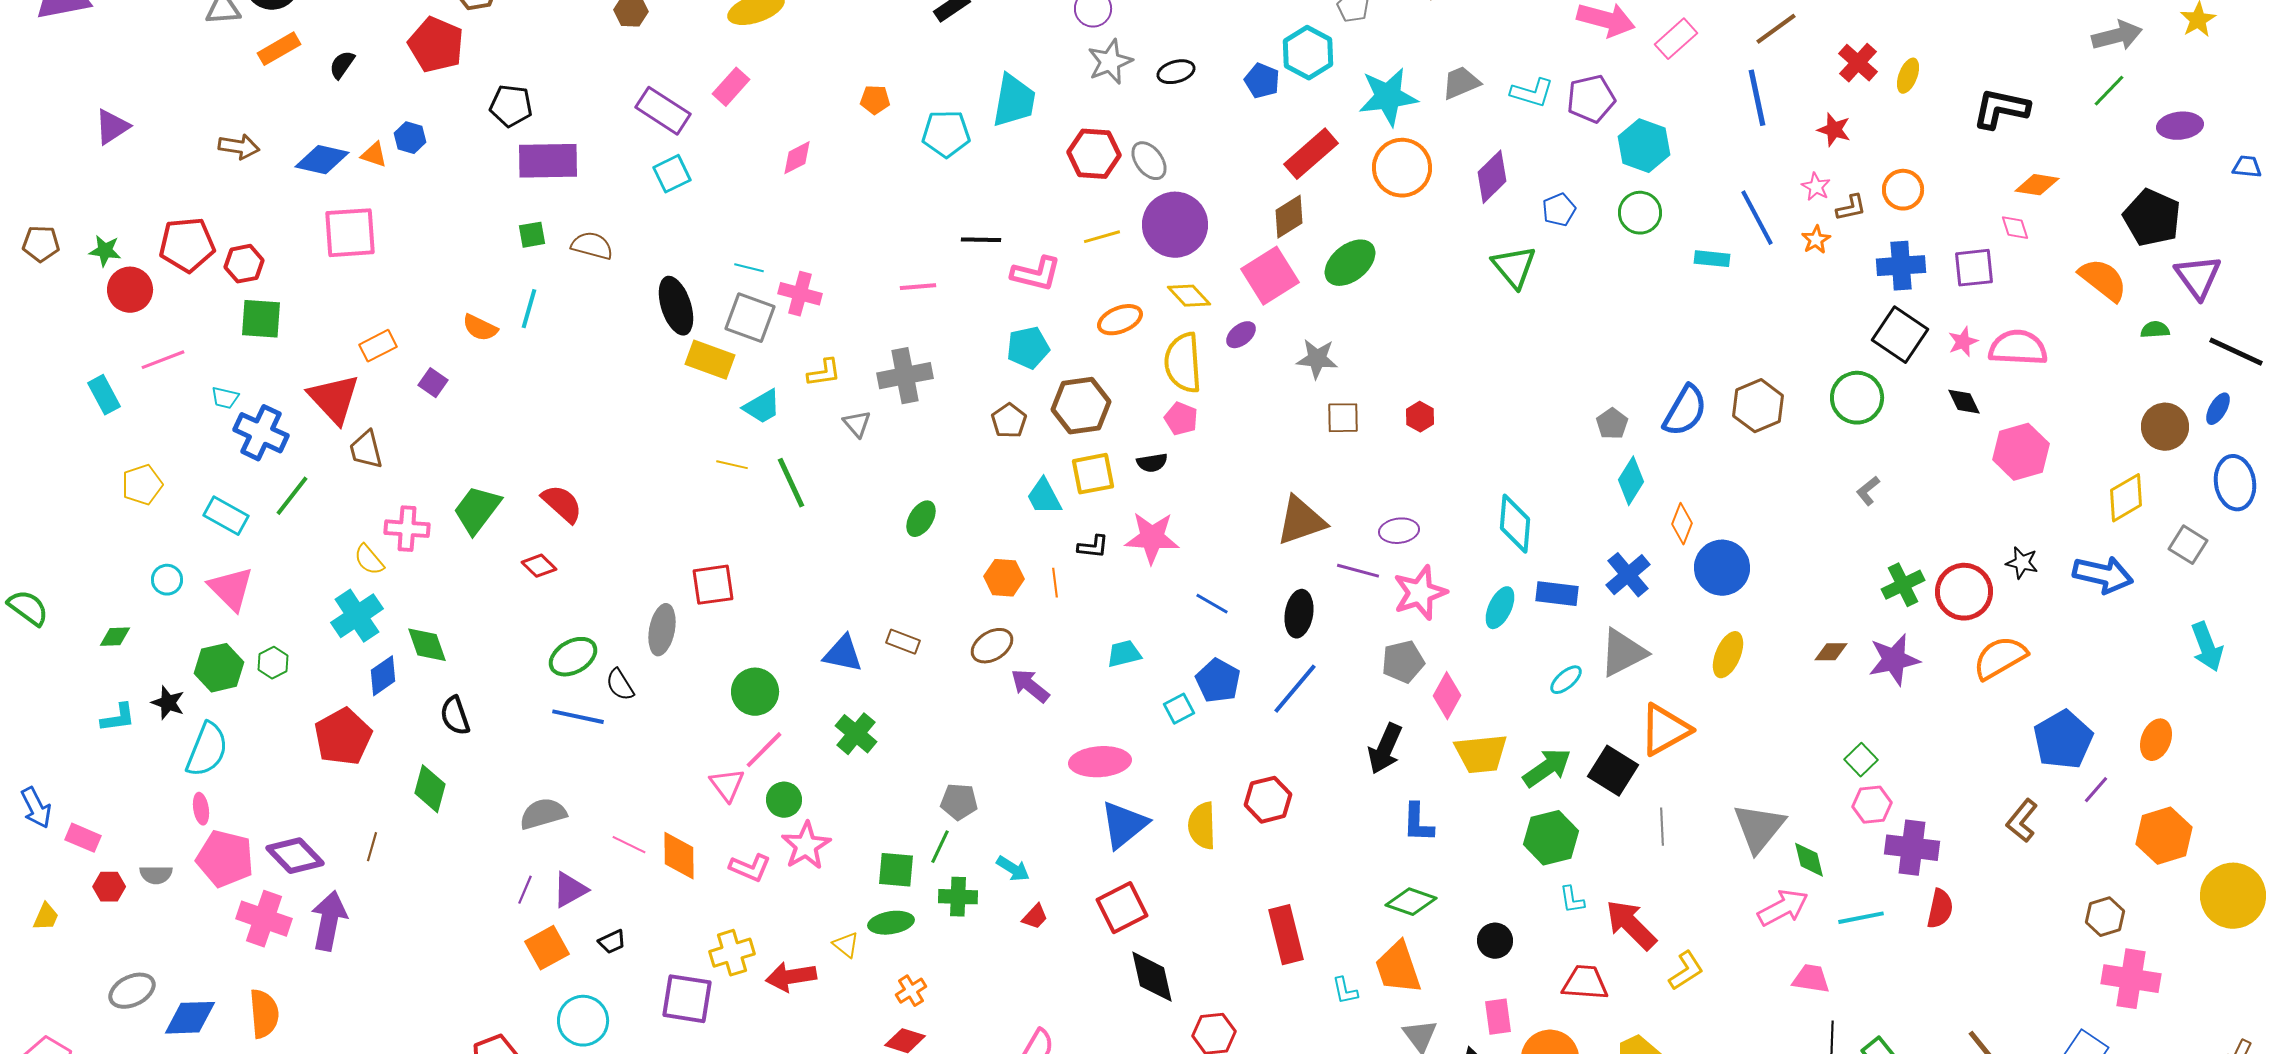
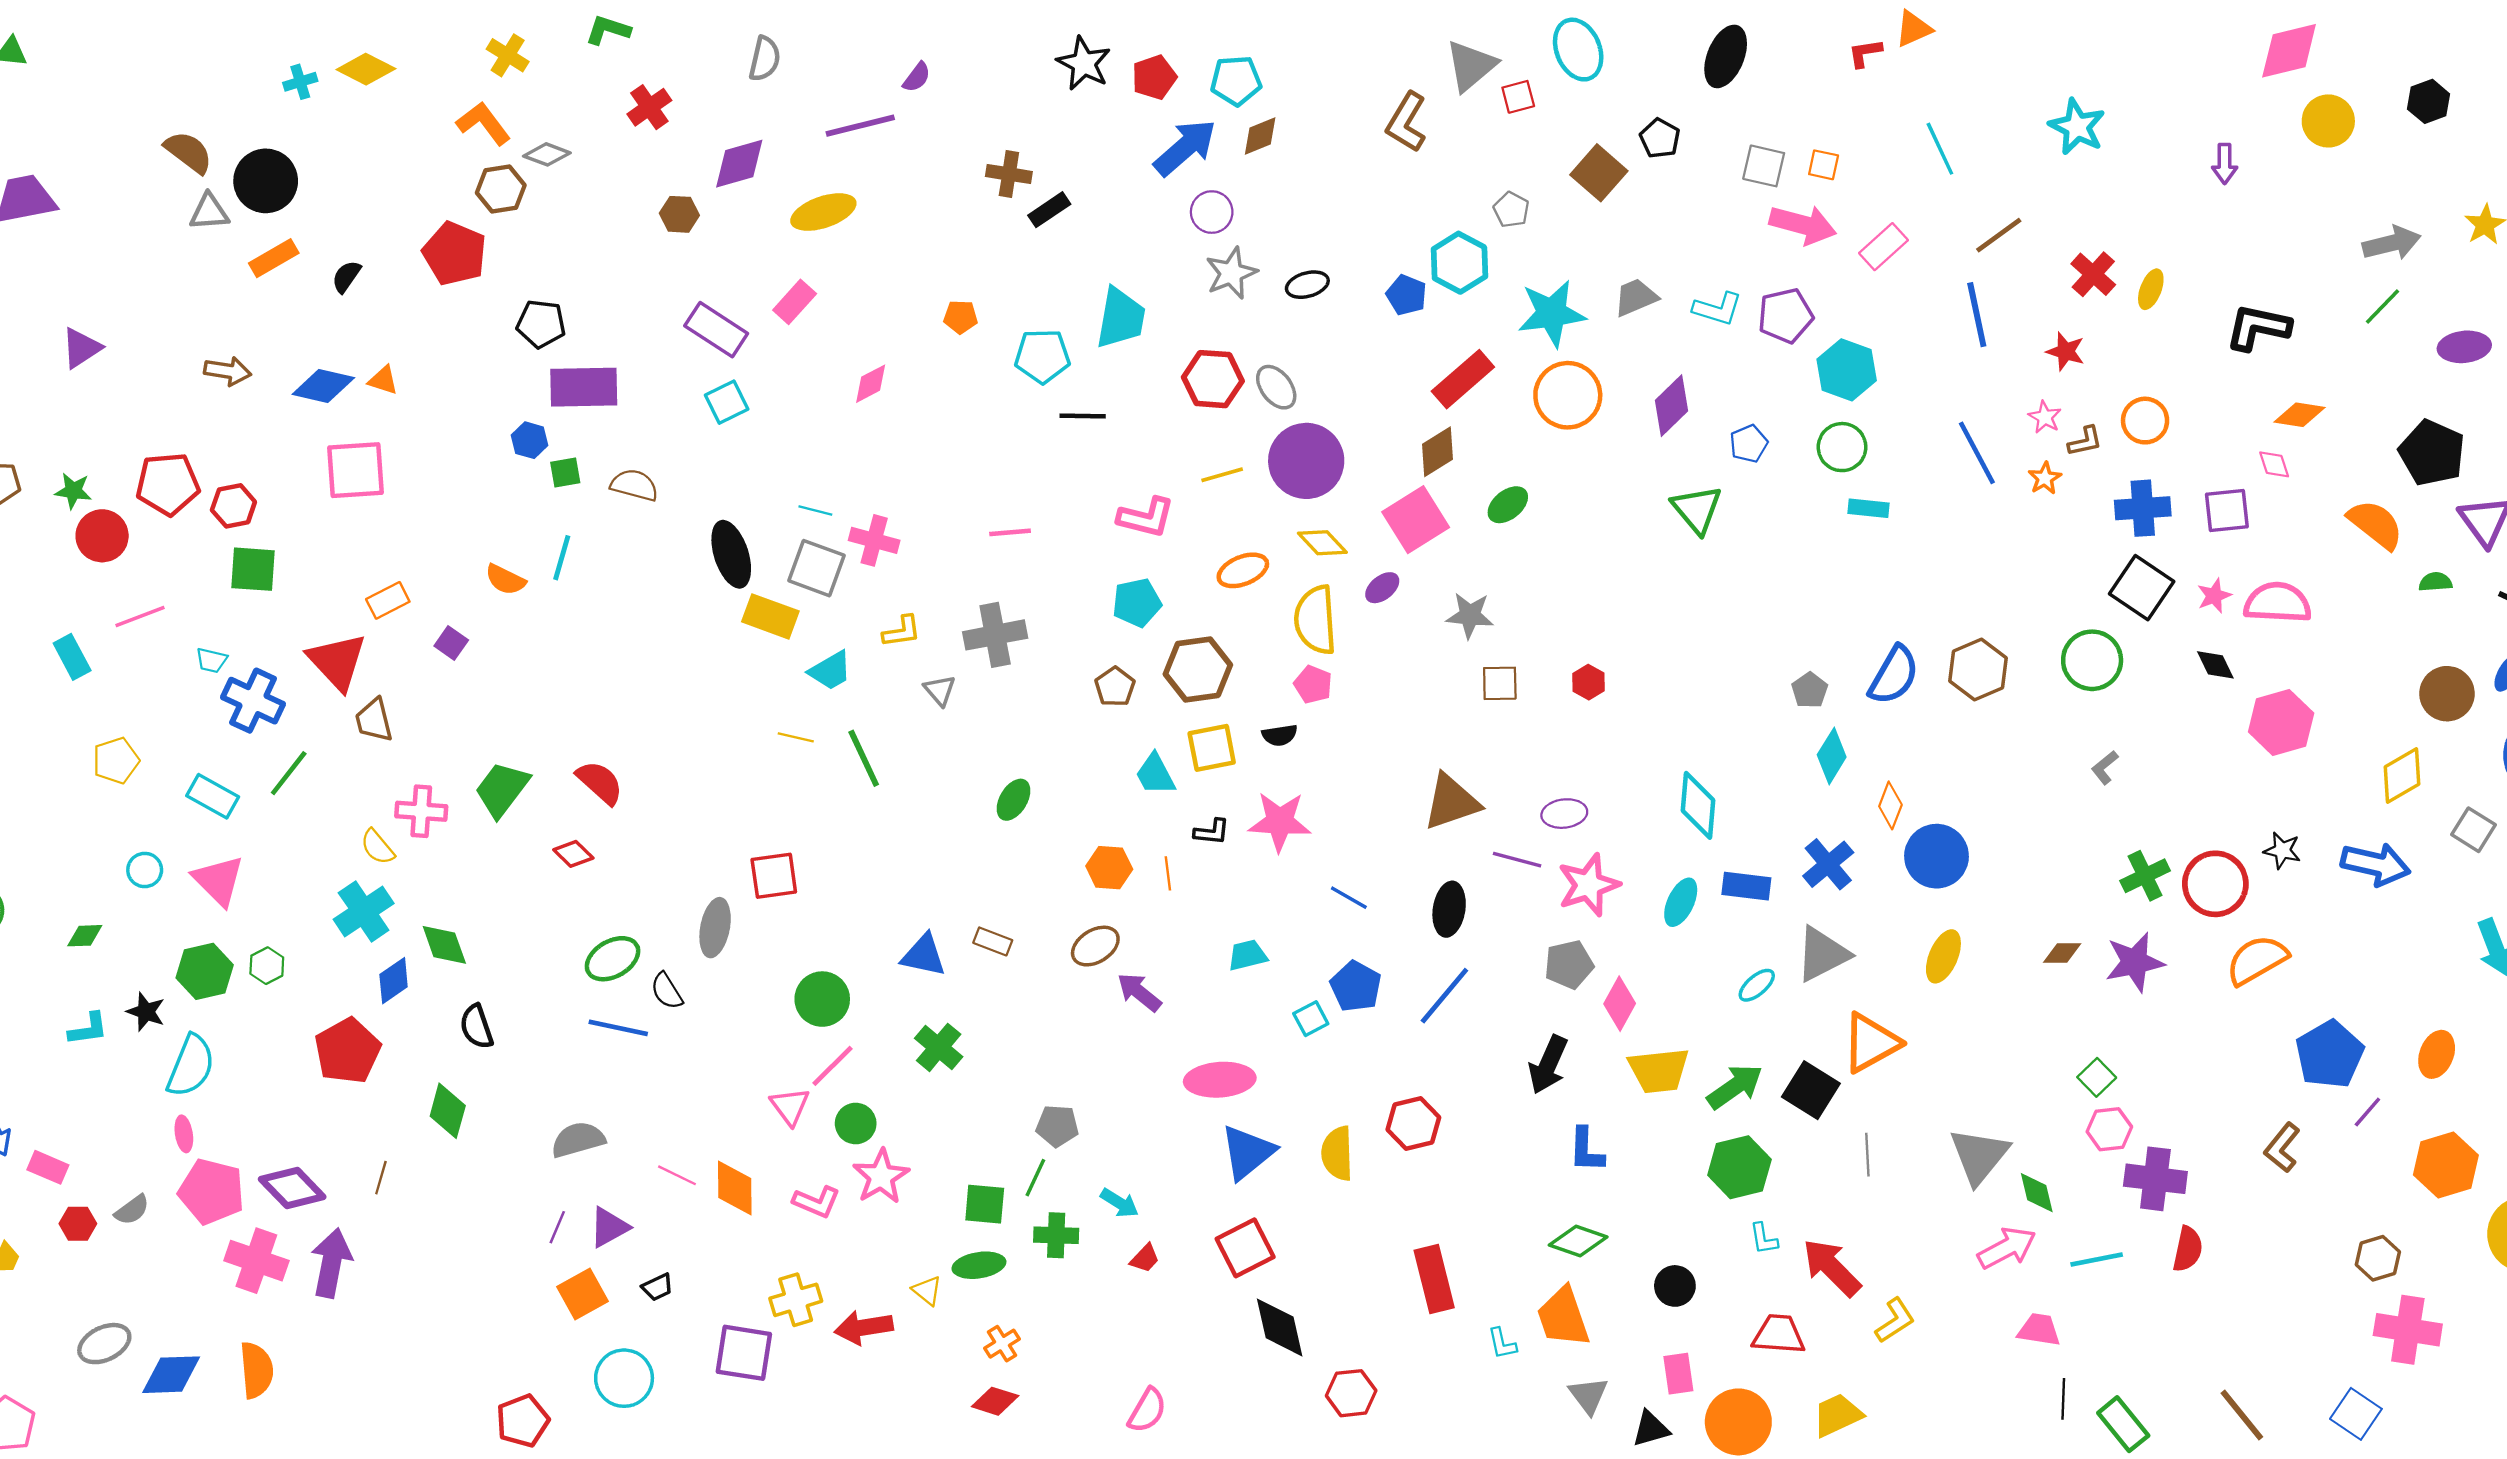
blue hexagon: (410, 138) -> (530, 440), moved
black line: (981, 240) -> (1083, 416), moved
cyan rectangle: (1712, 259) -> (1869, 508), moved
green ellipse: (1350, 263) -> (1508, 505), size x0.7
gray semicircle: (156, 875) -> (132, 1210), turned -36

